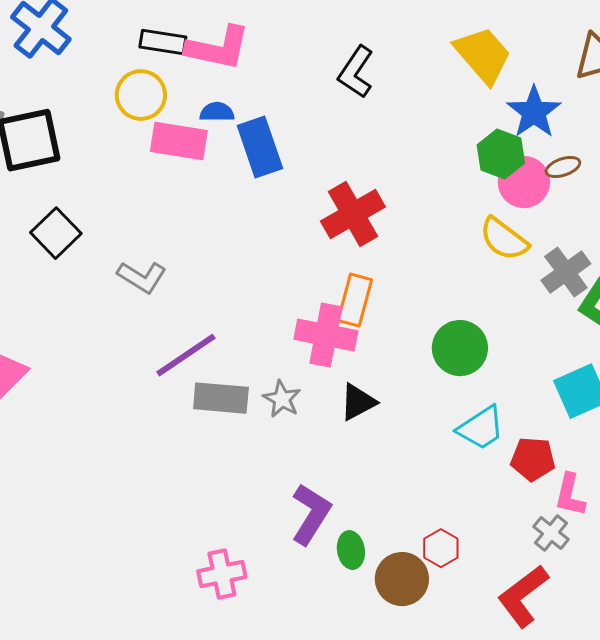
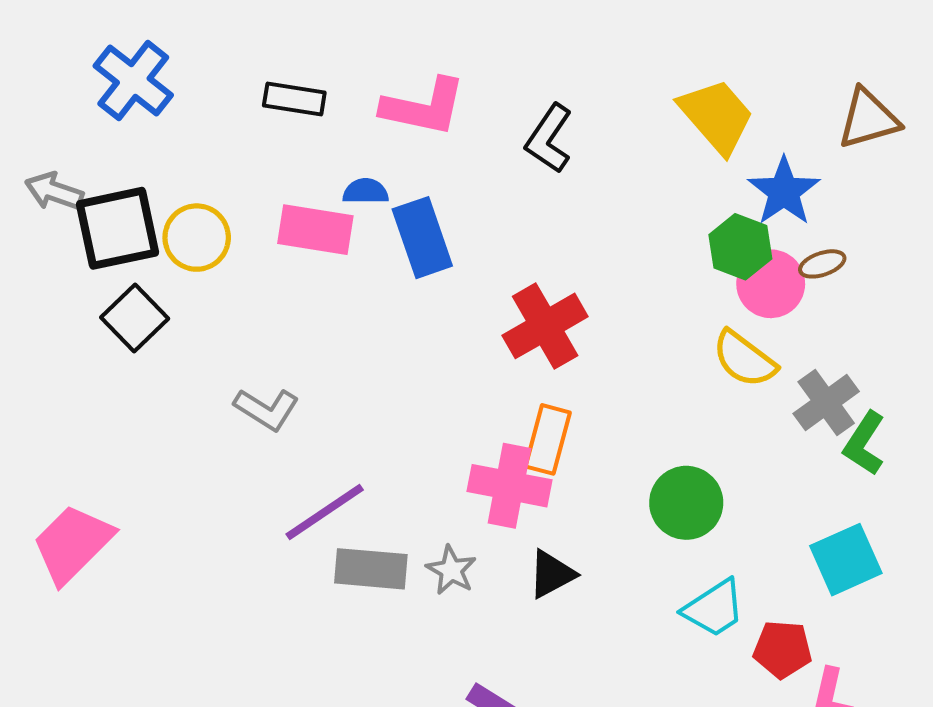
pink L-shape: (218, 48) -> (424, 107), moved
yellow circle: (141, 95) -> (197, 238), moved
black square: (56, 233) -> (135, 318), moved

